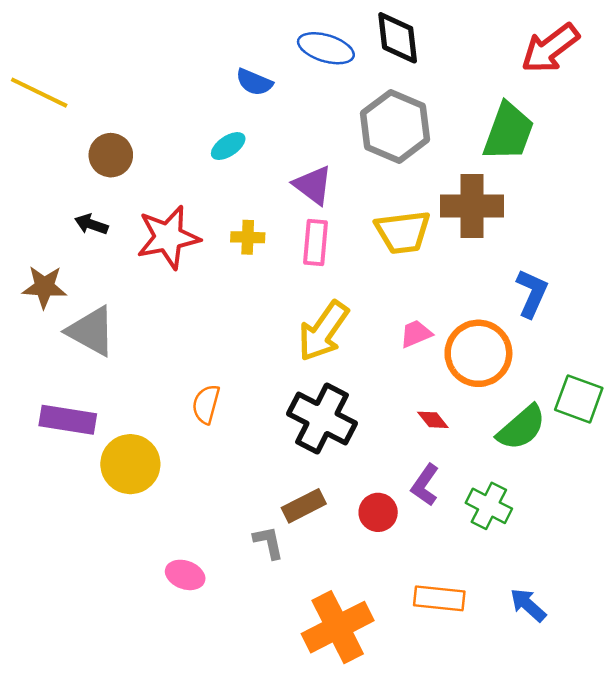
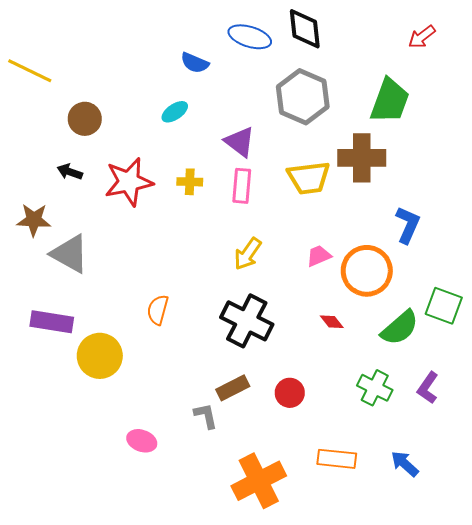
red arrow: (550, 48) -> (422, 37), size x0.6
yellow arrow: (323, 331) -> (248, 254), size x0.7
purple L-shape: (425, 485) -> (428, 388), moved

